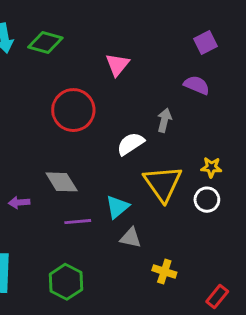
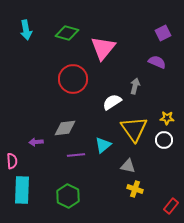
green diamond: (45, 43) -> (67, 33), moved
pink triangle: (117, 65) -> (103, 48), size x1.5
gray diamond: (62, 182) -> (65, 128), turned -65
gray triangle: (131, 238) -> (128, 166), moved

